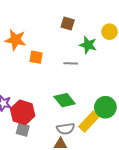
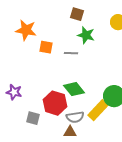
green star: (88, 45) -> (86, 35), moved
gray line: (71, 63) -> (71, 53), moved
red hexagon: (23, 112) -> (55, 103), moved

